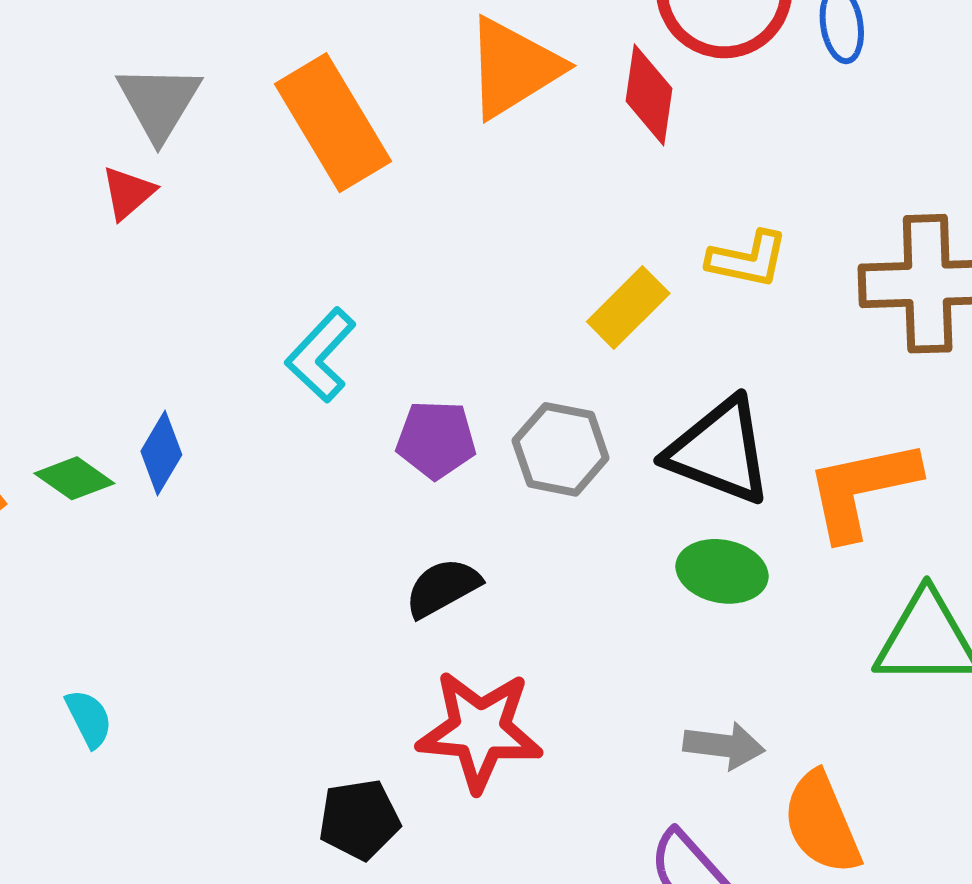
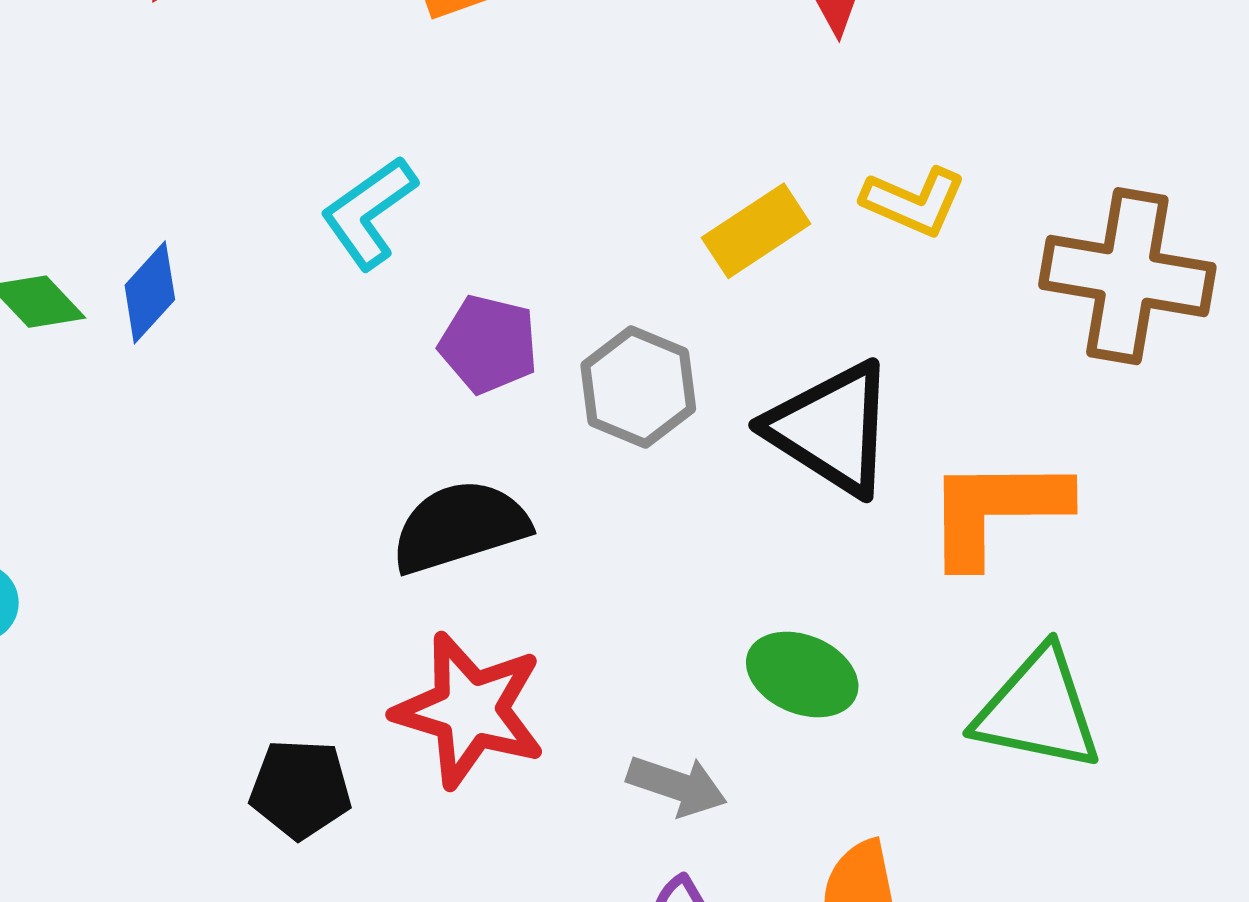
green ellipse: (722, 571) -> (802, 674), moved
black semicircle: (443, 588) -> (460, 527), size x1.4
gray arrow: (724, 746) -> (677, 786), moved

